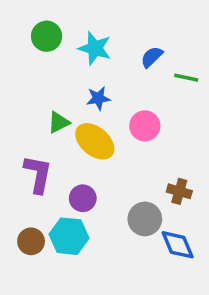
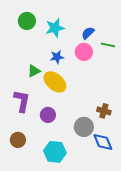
cyan star: (95, 48) -> (55, 28), turned -30
pink circle: (145, 126) -> (84, 52), moved
cyan hexagon: (69, 236) -> (55, 152), moved

